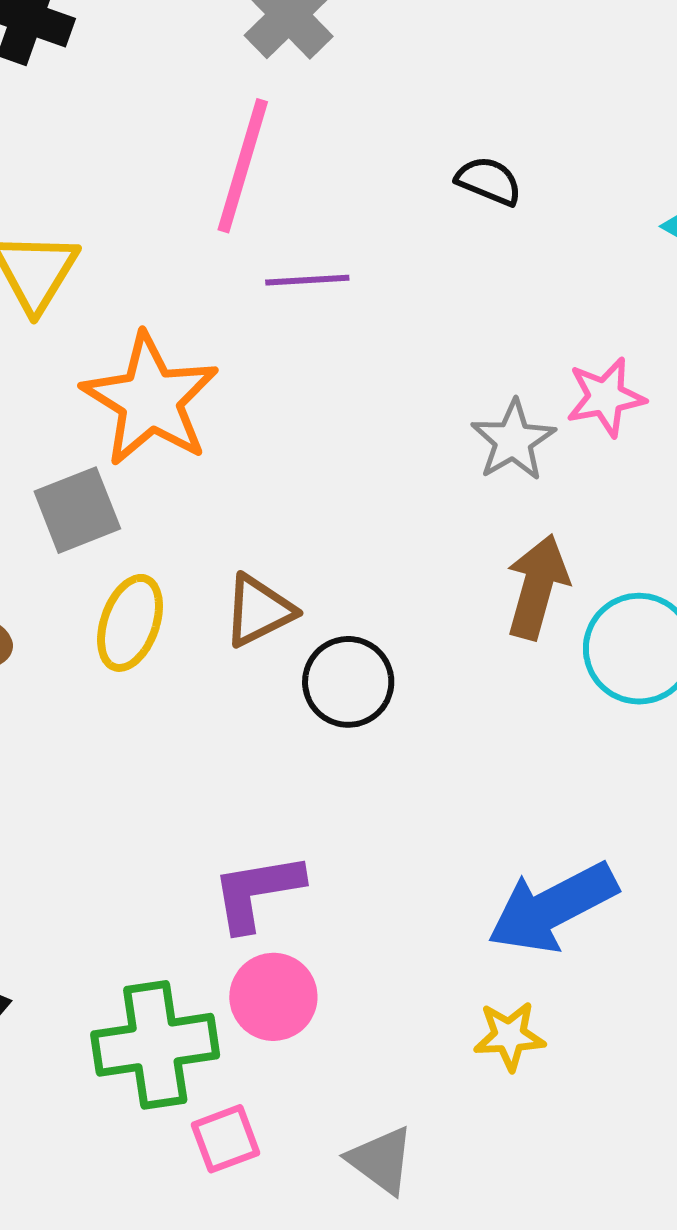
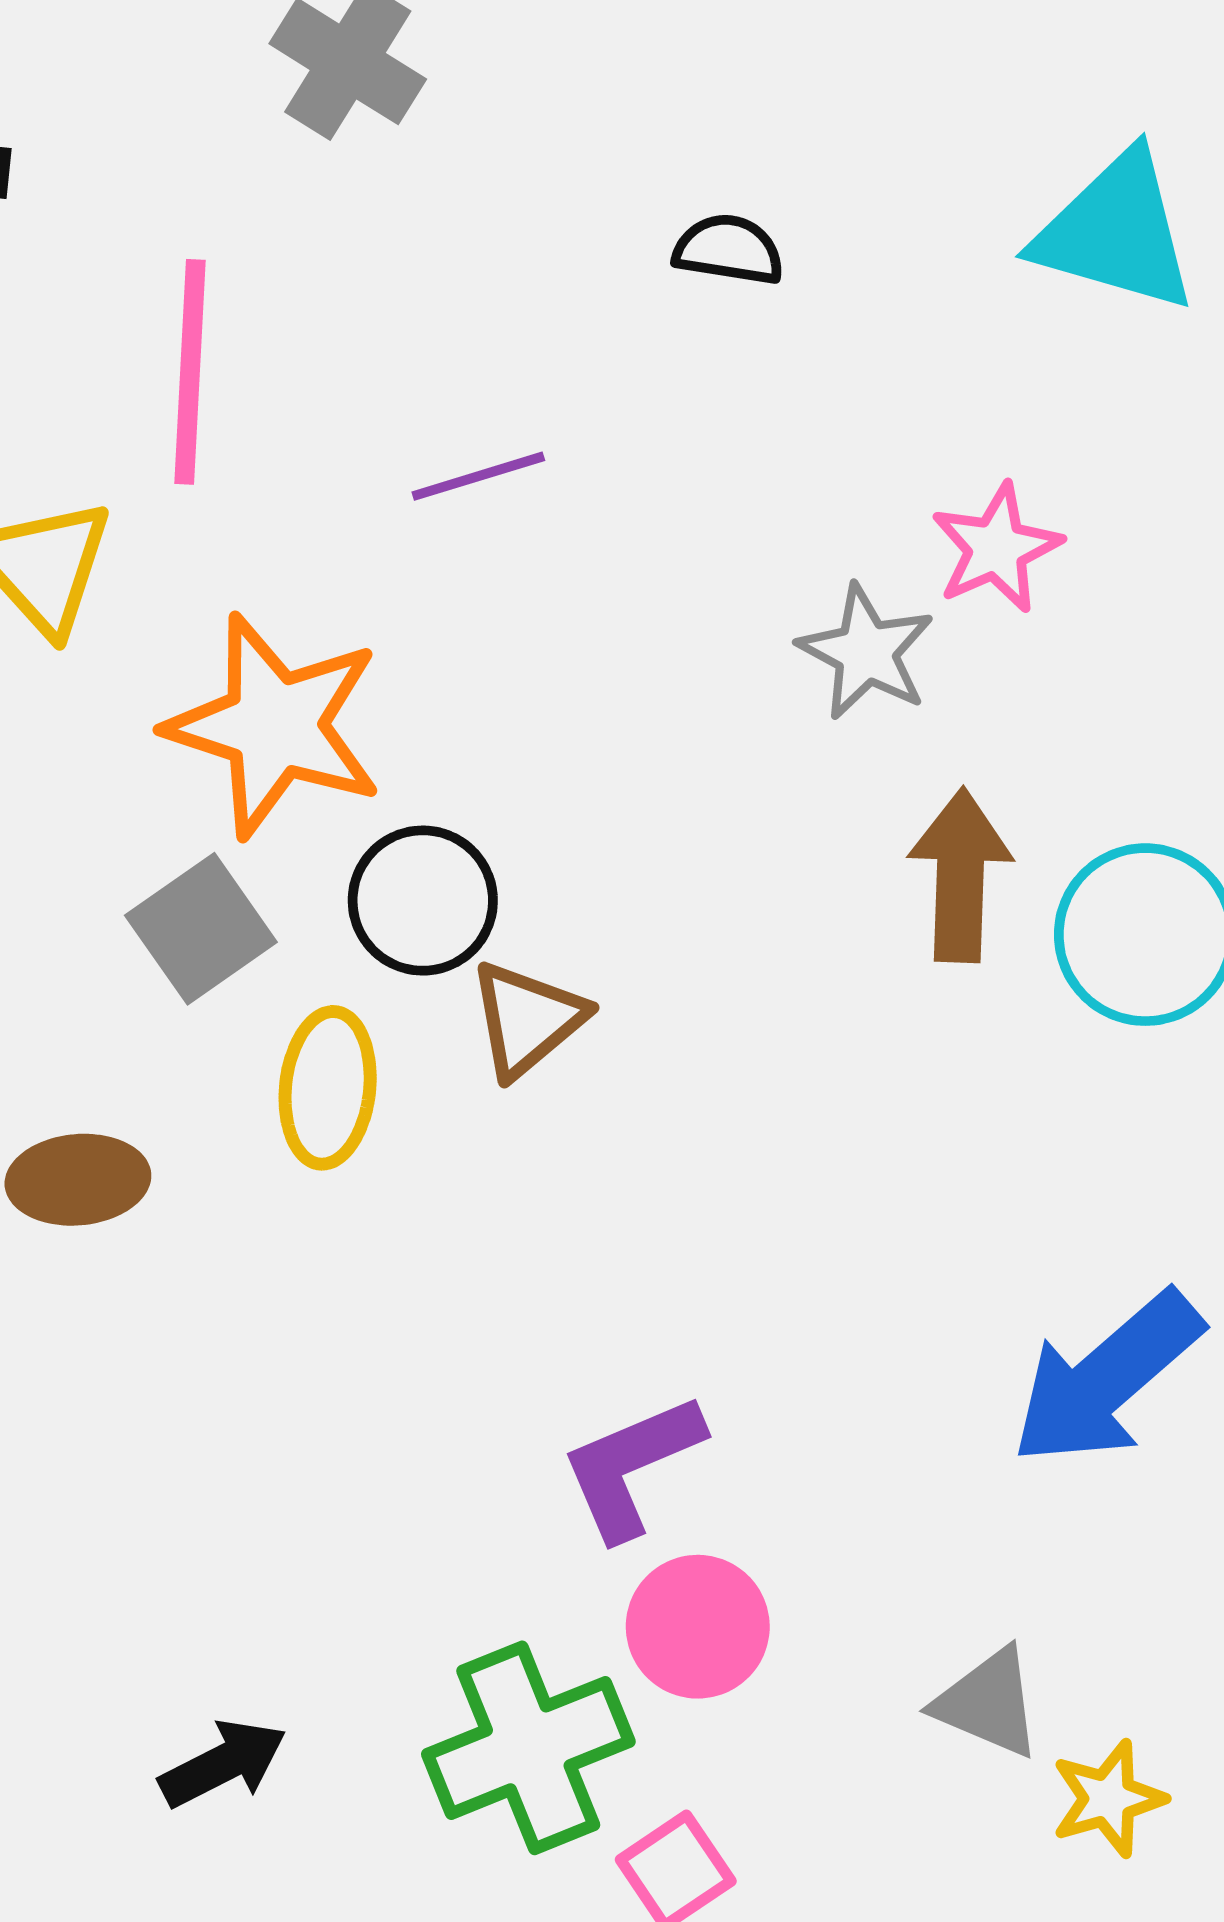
pink line: (243, 166) -> (190, 372), moved
black circle: (348, 682) -> (423, 901), moved
yellow star: (509, 1036) -> (1108, 1799), moved
gray triangle: (381, 1160) -> (988, 1703), moved

